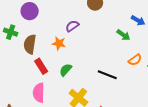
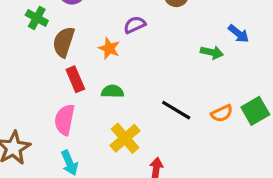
green arrow: (123, 35) -> (212, 52), turned -32
orange semicircle: (135, 60) -> (222, 113), moved
green semicircle: (66, 70) -> (112, 91), turned 40

